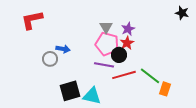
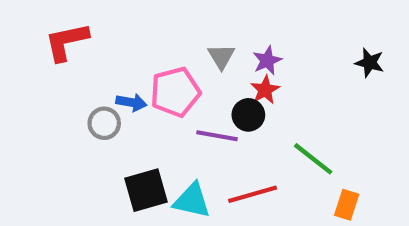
black star: (182, 13) -> (370, 63), moved
pink pentagon: (107, 44) -> (175, 92), moved, turned -30
red line: (124, 75) -> (253, 194), moved
orange rectangle: (165, 89) -> (347, 205), moved

